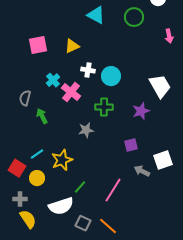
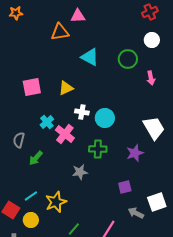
pink arrow: (169, 36) -> (151, 78), moved
green arrow: (42, 116) -> (36, 158), turned -112

